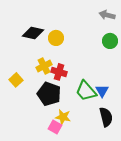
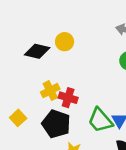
yellow circle: (56, 38) -> (65, 42), moved
yellow square: (16, 80) -> (18, 118), moved

